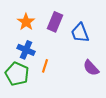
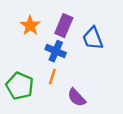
blue cross: (26, 50) -> (56, 51), moved
purple semicircle: (91, 68) -> (77, 97), moved

